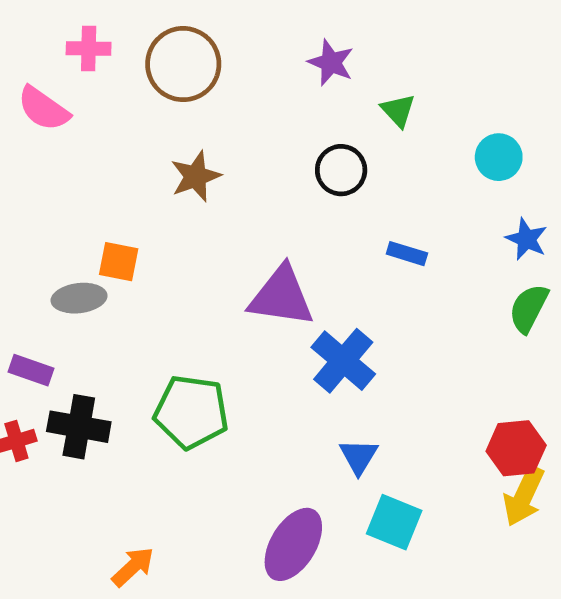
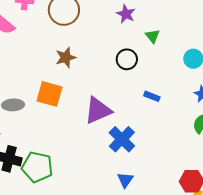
orange square: (119, 262) -> (50, 94), moved, size x1.5
purple triangle: (281, 296) -> (98, 110), turned -36
green pentagon: (191, 412) -> (37, 167), moved

